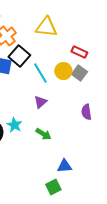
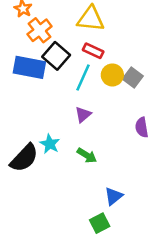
red rectangle: (79, 52) -> (93, 51), moved
cyan line: (40, 73) -> (83, 78), turned 55
blue triangle: (64, 166) -> (114, 196), turned -35

